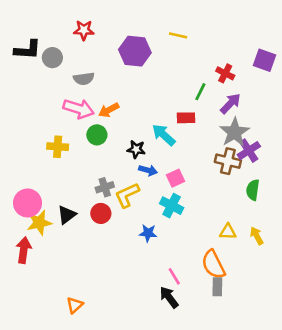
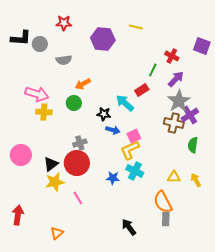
pink arrow: (79, 109) -> (37, 94), moved
red rectangle: (186, 118) -> (142, 90), turned -32
yellow L-shape: (127, 195) -> (130, 150), moved
cyan cross: (172, 206) -> (135, 171), moved
red circle: (101, 213) -> (77, 163), size x1.6
yellow star: (39, 223) -> (55, 182), moved
red arrow: (24, 250) -> (18, 215), moved
pink line: (174, 276) -> (78, 198), moved

